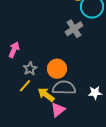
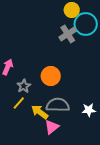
gray cross: (74, 29) -> (68, 34), moved
orange circle: (57, 69) -> (51, 76), moved

